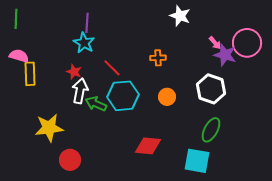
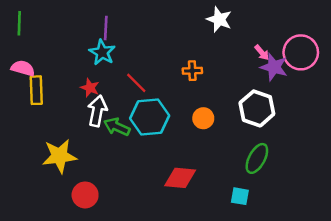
cyan square: (197, 161) -> (240, 196), size x0.6

